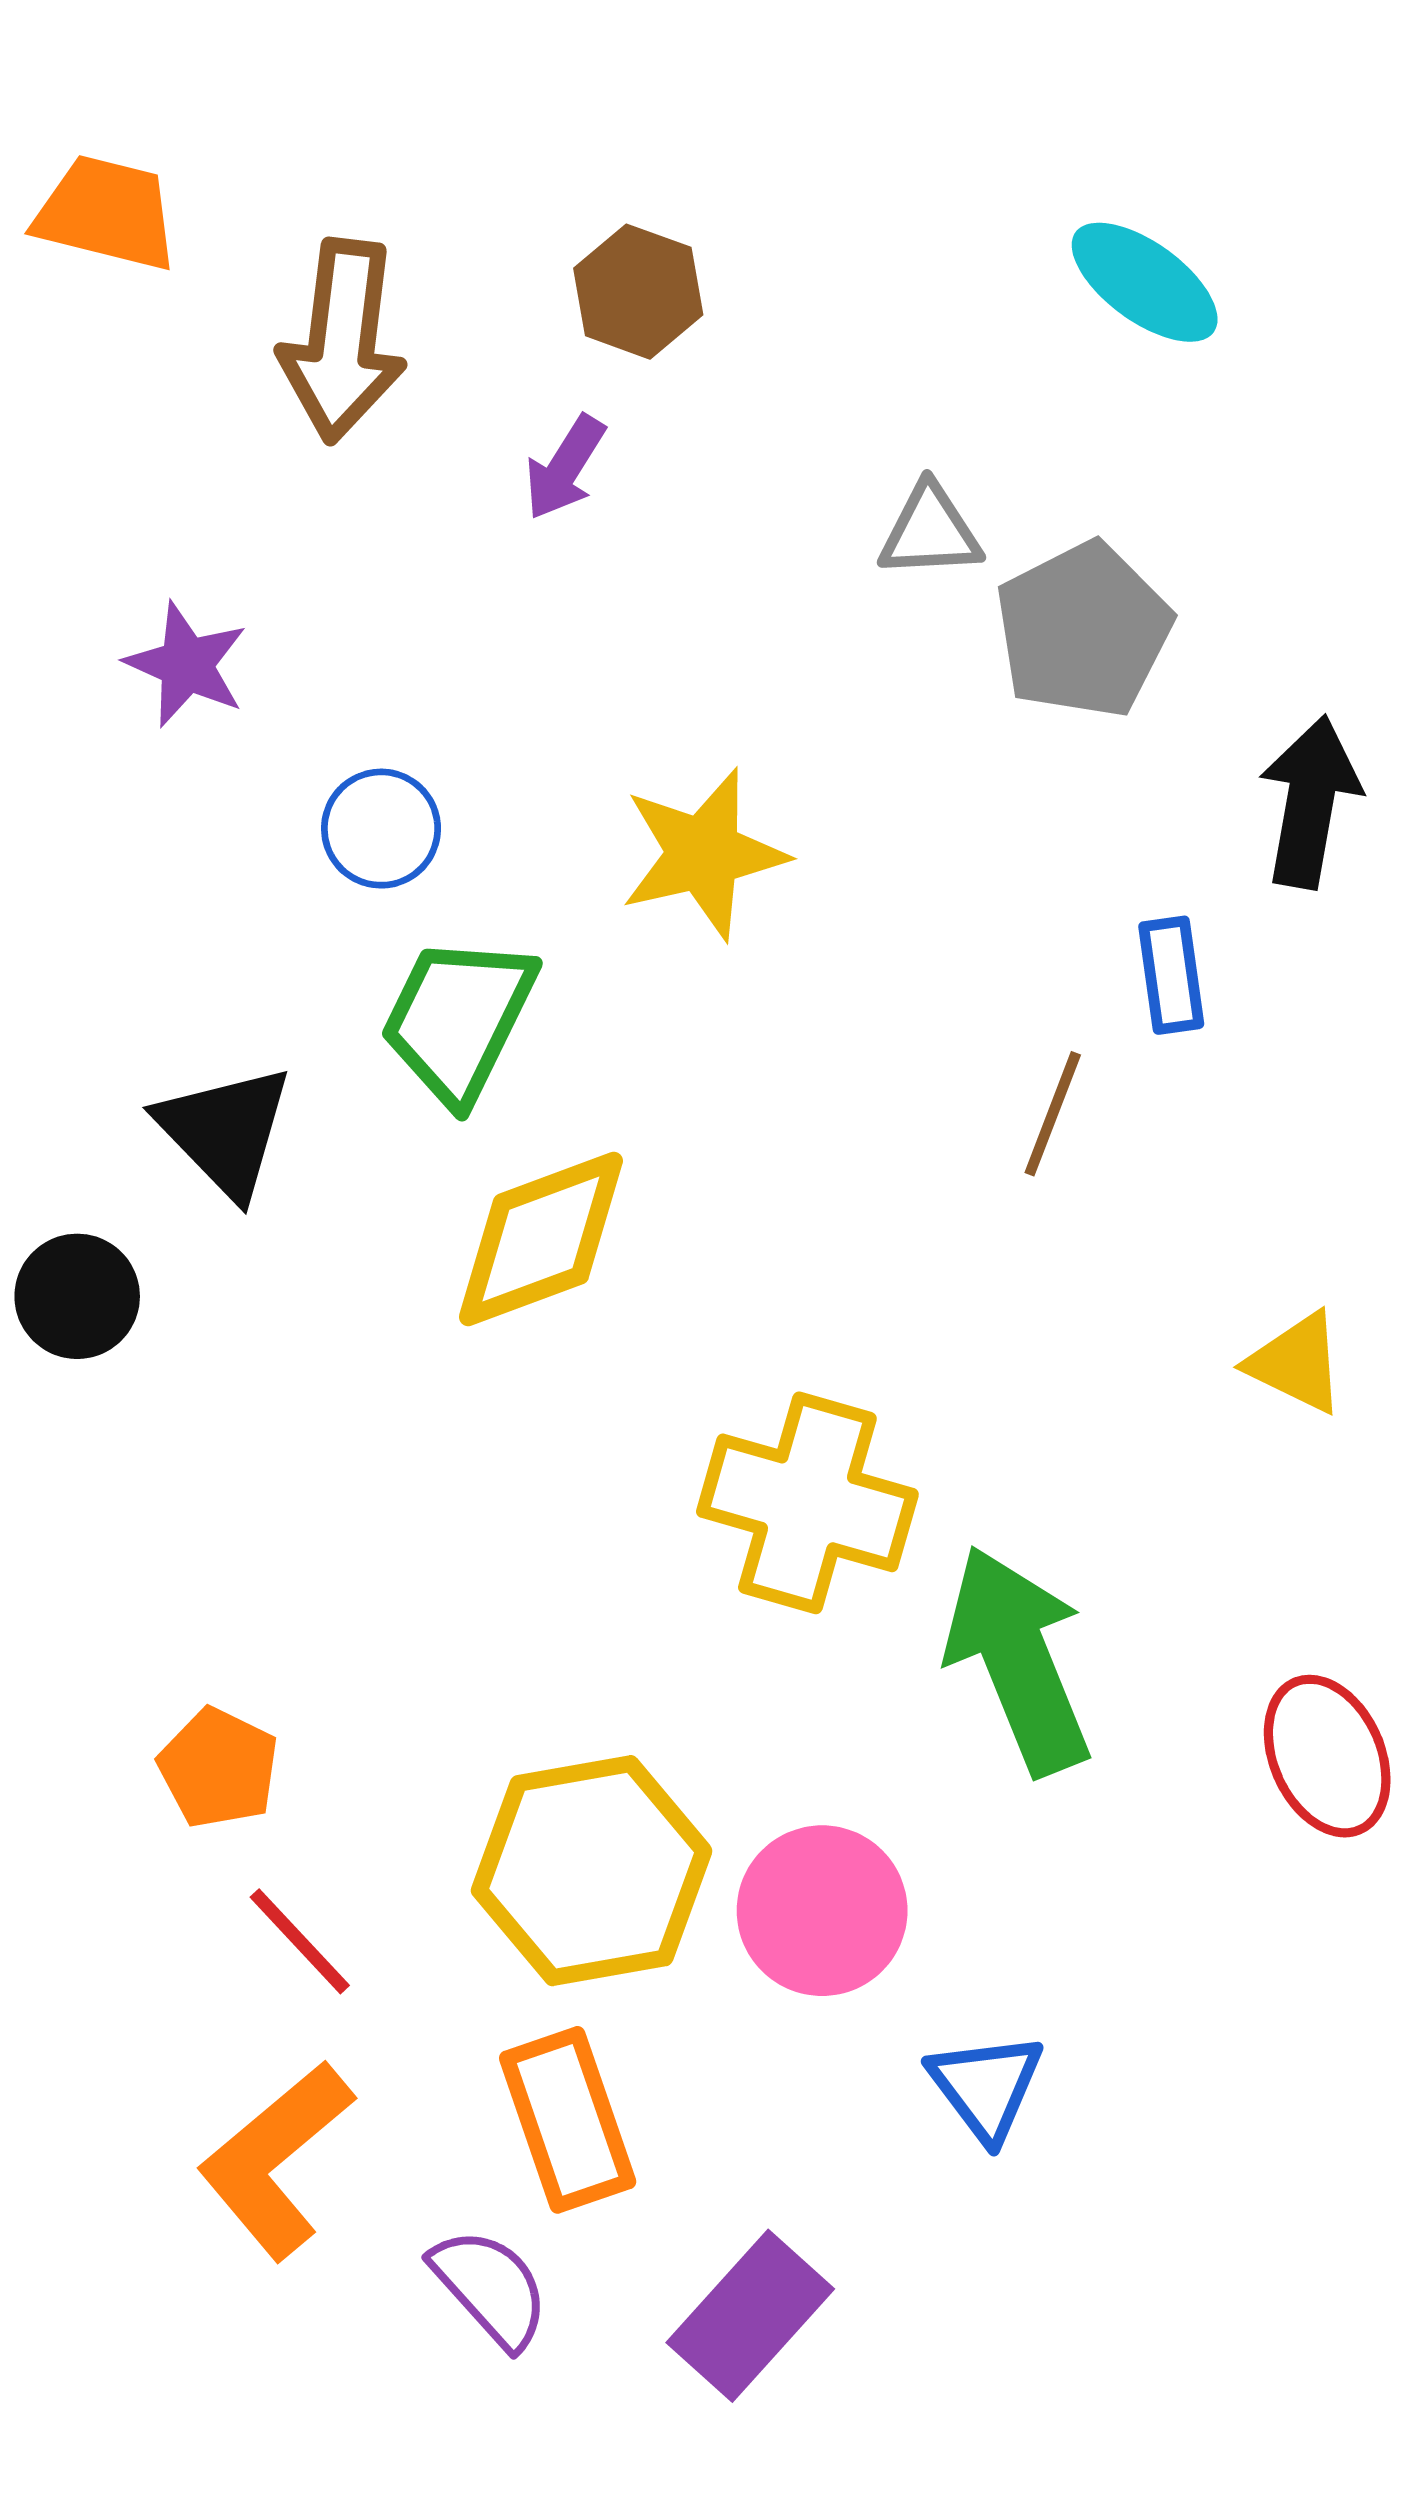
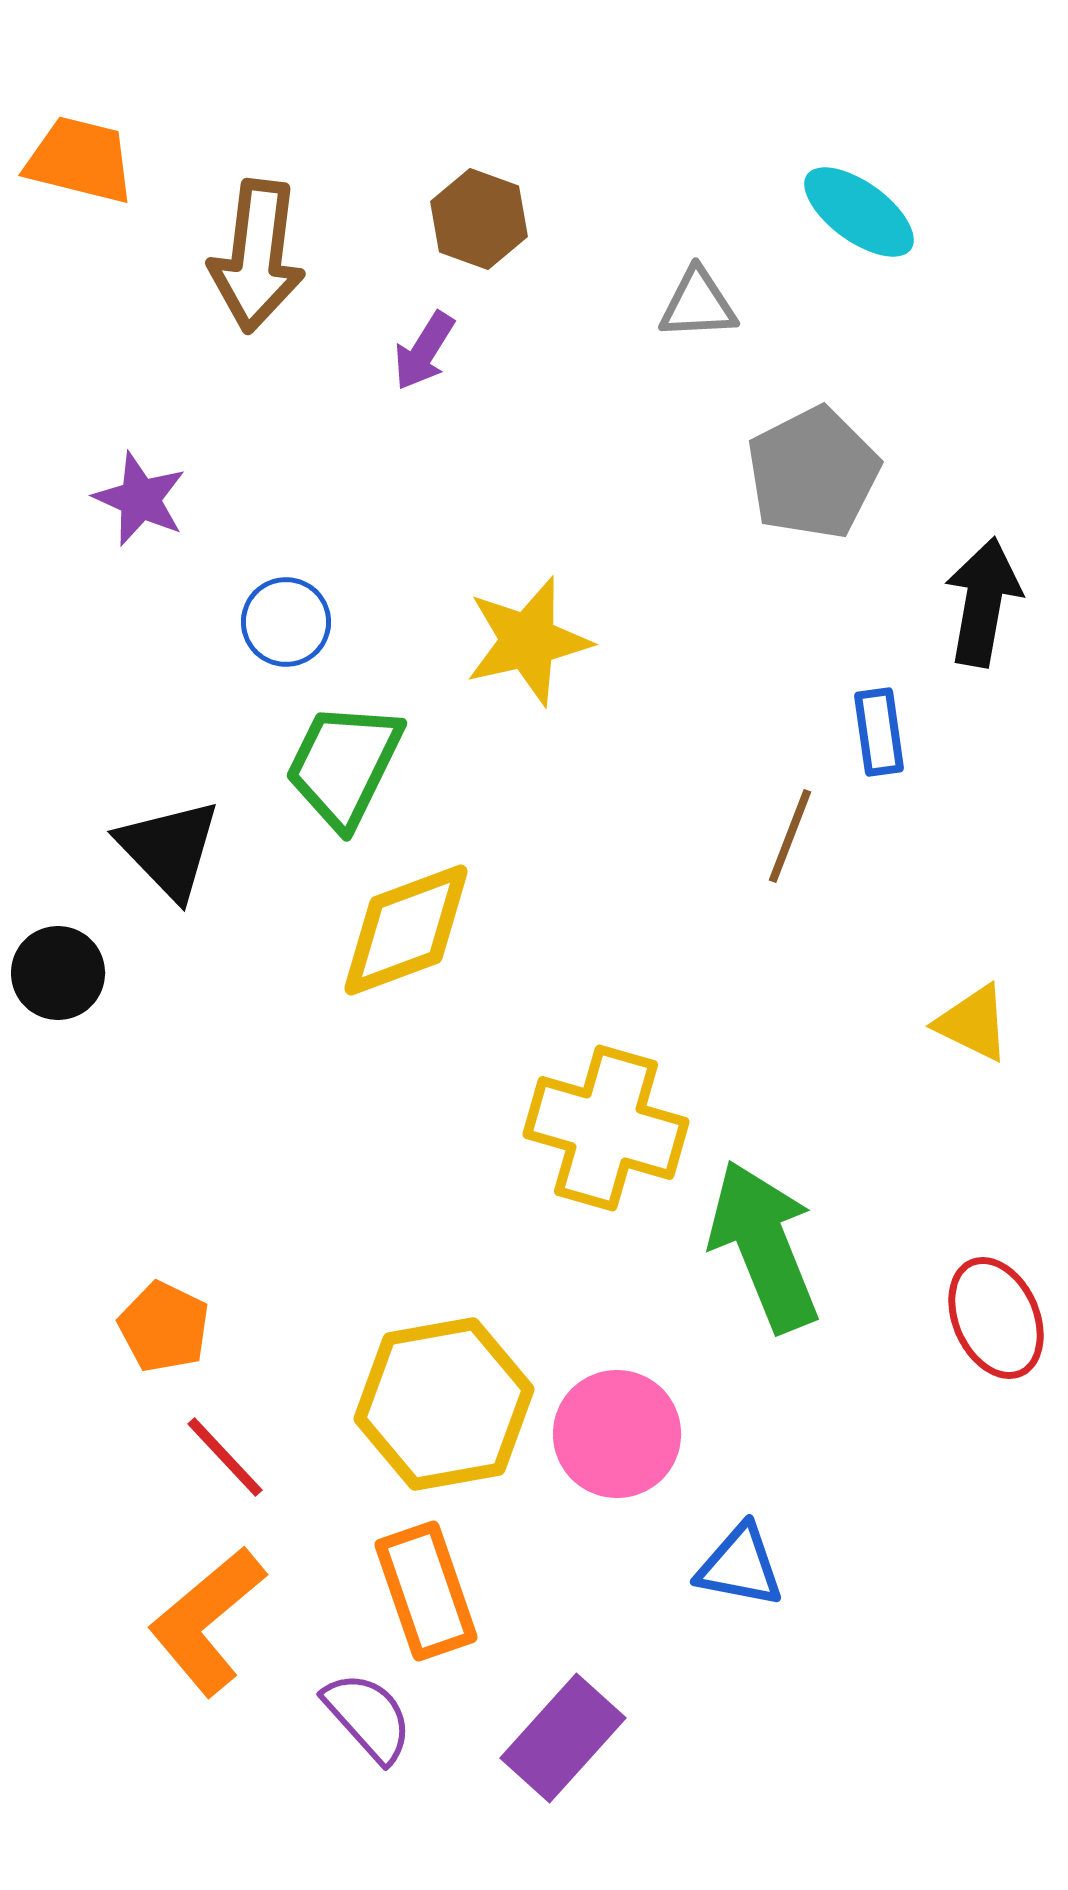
gray triangle: (930, 531) -> (698, 304), moved
blue triangle: (986, 2087) -> (740, 1566), turned -42

